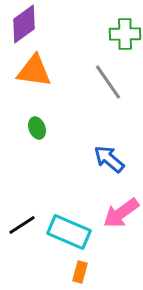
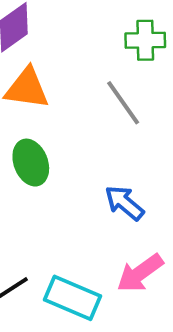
green ellipse: (37, 128) -> (31, 163), size x1.6

